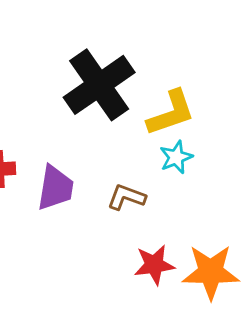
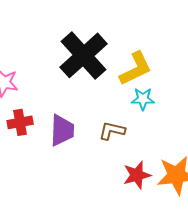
cyan star: (176, 157) -> (143, 99), turned 30

